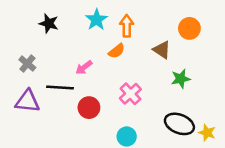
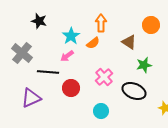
cyan star: (96, 20) -> (71, 36), moved
gray cross: (27, 64) -> (22, 53), size x1.5
purple triangle: (27, 101) -> (31, 98), moved, turned -30
black ellipse: (179, 124) -> (134, 91), moved

